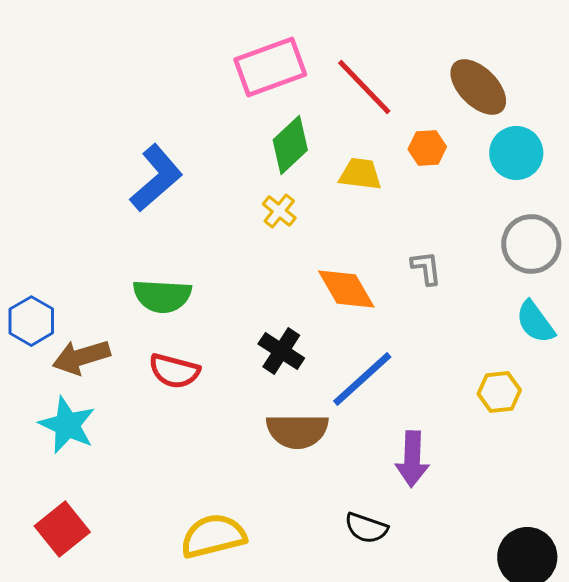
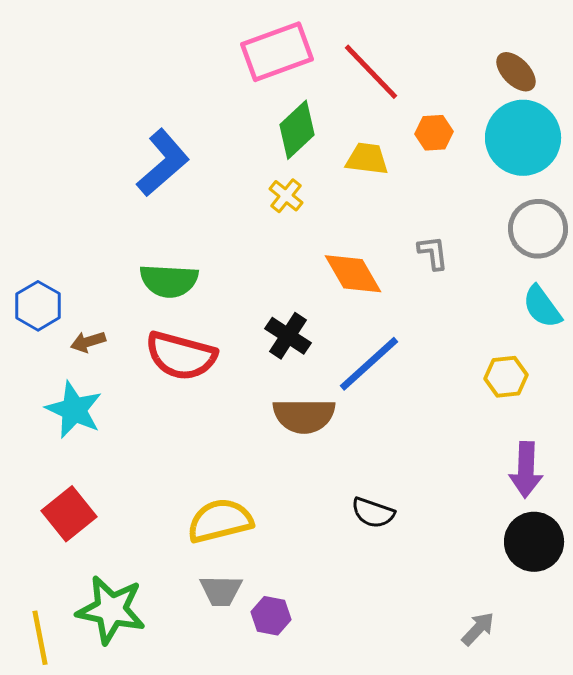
brown ellipse: (478, 87) -> (516, 72), moved, size x0.7
cyan circle: (516, 153) -> (523, 138), size x1.4
brown arrow: (81, 357) -> (88, 342), size x0.6
red semicircle: (174, 371) -> (181, 356), size x1.4
purple arrow: (412, 459) -> (526, 470), moved

